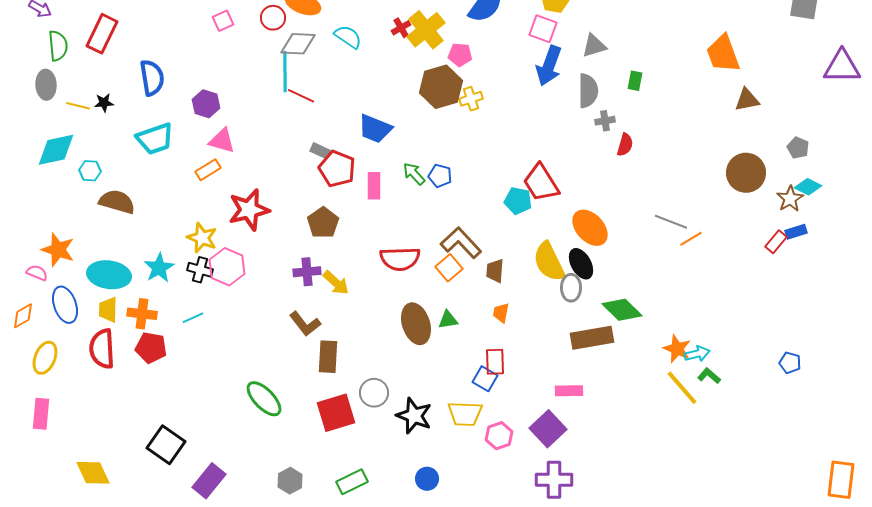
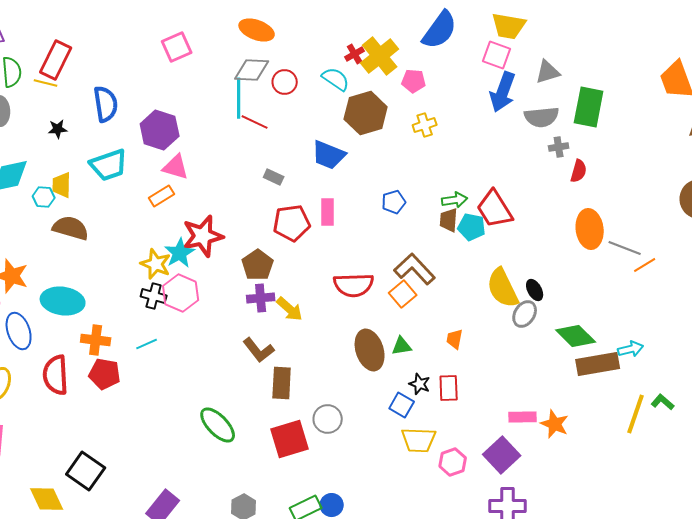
red circle: (273, 18) -> (285, 82), moved
pink square: (223, 21) -> (177, 47), size x1.4
cyan semicircle: (348, 37) -> (336, 79), moved
green rectangle: (635, 81) -> (589, 107), size x2.0
brown hexagon: (441, 87) -> (366, 113), moved
gray semicircle: (588, 91) -> (542, 117), turned 84
purple hexagon: (206, 104) -> (160, 130), size x1.4
yellow line: (78, 106) -> (46, 83), moved
red pentagon: (337, 169) -> (292, 223), moved, turned -30
green arrow: (414, 174) -> (455, 200), moved, turned 125
blue pentagon: (440, 176) -> (394, 202), turned -30
brown pentagon: (323, 223) -> (258, 265), moved
orange ellipse: (590, 228) -> (590, 229), moved, turned 36
black ellipse: (581, 264) -> (535, 290), size x0.7
cyan star: (159, 268) -> (180, 253), moved
brown trapezoid: (495, 271) -> (449, 220), moved
gray ellipse: (571, 288) -> (525, 314), turned 32
yellow trapezoid: (108, 310) -> (62, 185), moved
brown rectangle: (592, 338) -> (598, 364), moved
orange star: (677, 349) -> (555, 424), moved
cyan arrow: (697, 354) -> (631, 349), moved
blue square: (485, 379) -> (402, 405), moved
yellow line: (682, 388) -> (636, 414), turned 60
black star: (414, 416) -> (420, 384), moved, size x0.6
black square: (166, 445) -> (86, 471), moved
blue circle: (427, 479) -> (332, 505), moved

